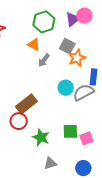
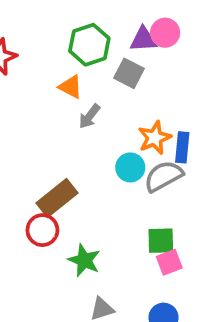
purple triangle: (73, 19) -> (143, 39), turned 35
gray square: (67, 46) -> (129, 73), moved
orange star: (77, 58) -> (155, 138), moved
green square: (70, 131) -> (161, 241), moved

